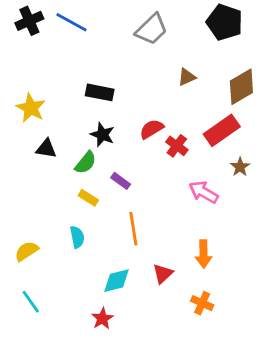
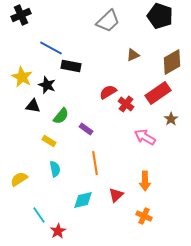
blue line: (72, 22) -> (51, 48), moved
black star: (102, 135) -> (47, 85), moved
yellow rectangle: (88, 198) -> (49, 141), moved
cyan line: (31, 302) -> (39, 215), moved
red star: (102, 319) -> (58, 231), moved

